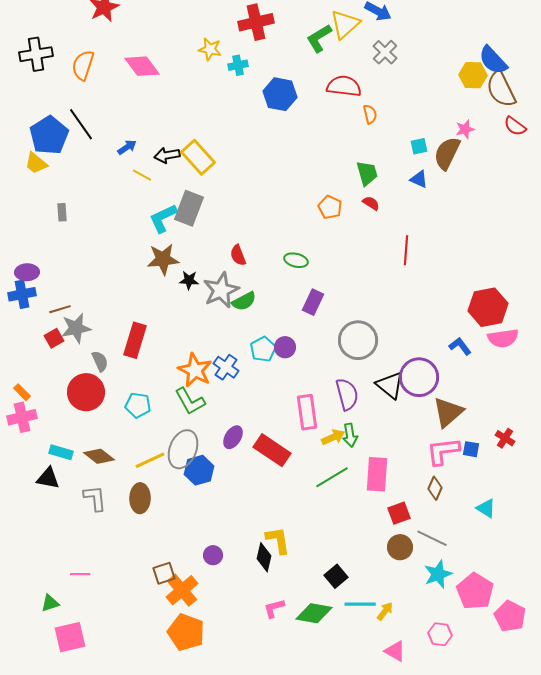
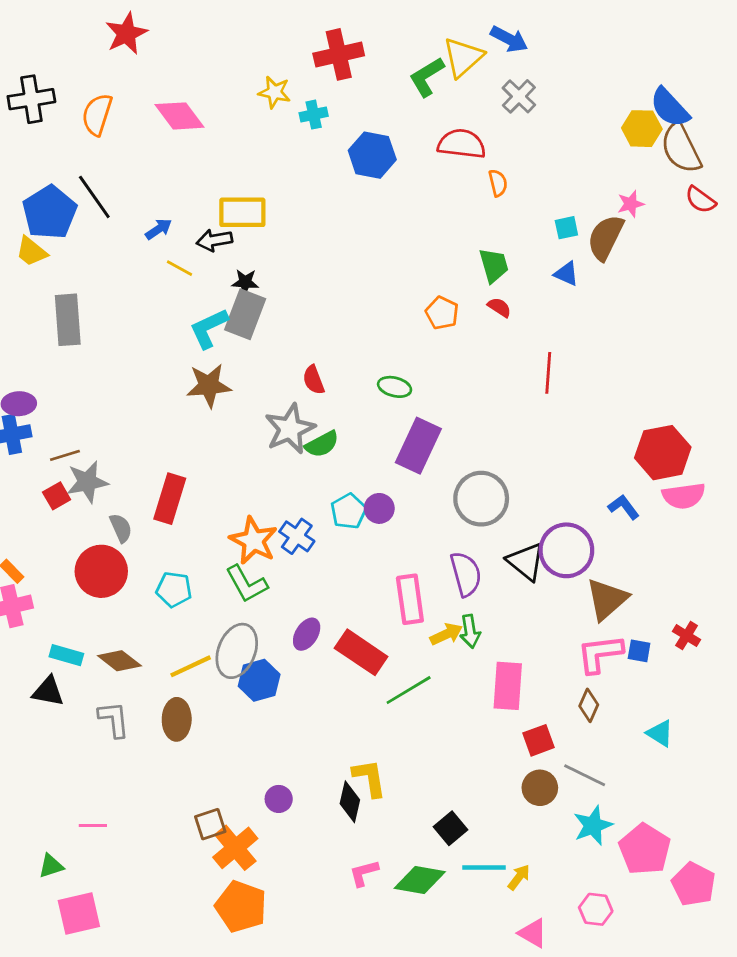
yellow rectangle: (198, 157) -> (242, 212), moved, turned -48
gray rectangle: (62, 212) -> (68, 320), size x2.0
black star: (189, 280) -> (245, 282), moved
purple rectangle: (313, 302) -> (418, 446), size x1.5
green line: (332, 477) -> (409, 690), moved

